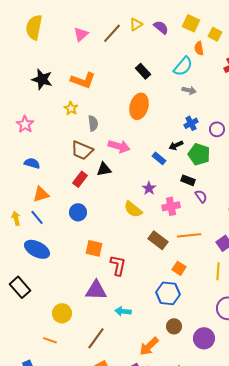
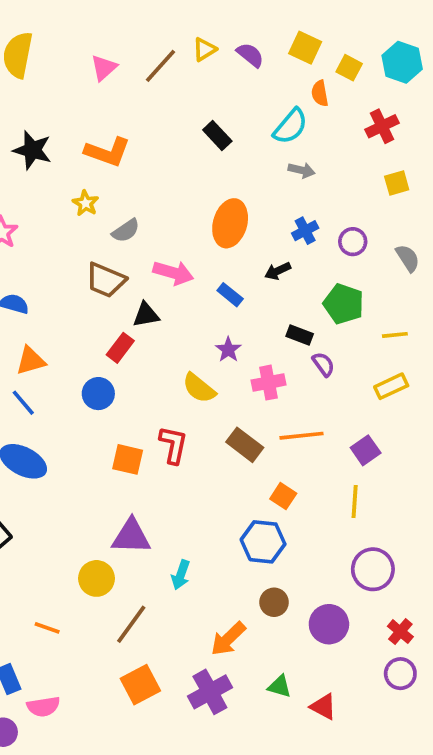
orange ellipse: (139, 106) -> (230, 223), moved
gray semicircle: (93, 123) -> (126, 231), turned 63
green pentagon: (199, 154) -> (344, 304), moved
blue rectangle: (159, 158) -> (230, 295), moved
red rectangle: (80, 179) -> (120, 348), moved
red L-shape: (118, 265) -> (173, 445), moved
cyan arrow: (123, 311) -> (181, 575), turned -77
yellow circle: (62, 313) -> (96, 578), moved

